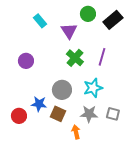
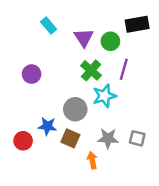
green circle: (88, 14) -> (110, 41), moved
black rectangle: (113, 20) -> (137, 24), turned 30
cyan star: (93, 88) -> (104, 96), moved

